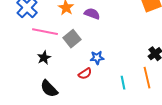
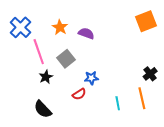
pink line: (45, 32) -> (39, 52), turned 60
black star: (44, 58) -> (46, 77), moved

